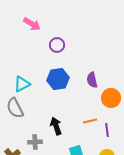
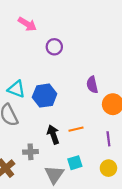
blue hexagon: (58, 79) -> (45, 96), moved
cyan triangle: (22, 84) -> (16, 89), turned 48
orange line: (90, 121) -> (76, 129), moved

